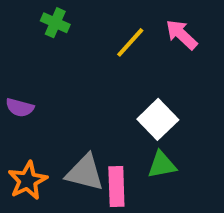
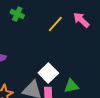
white square: (158, 119) -> (48, 73), moved

